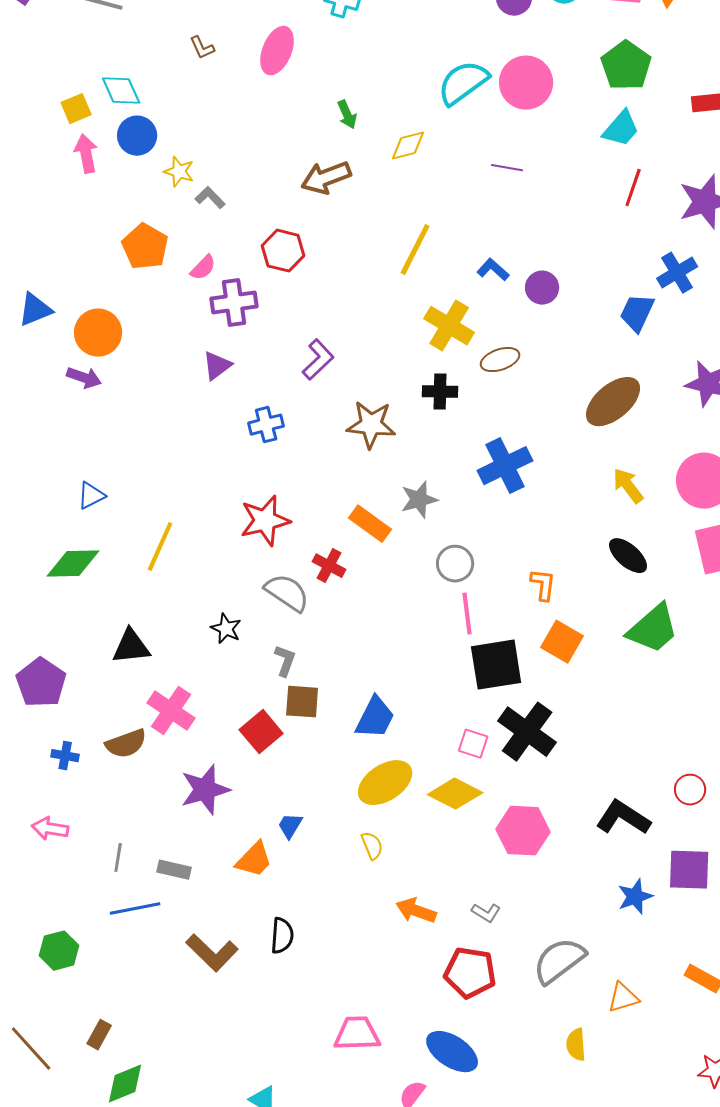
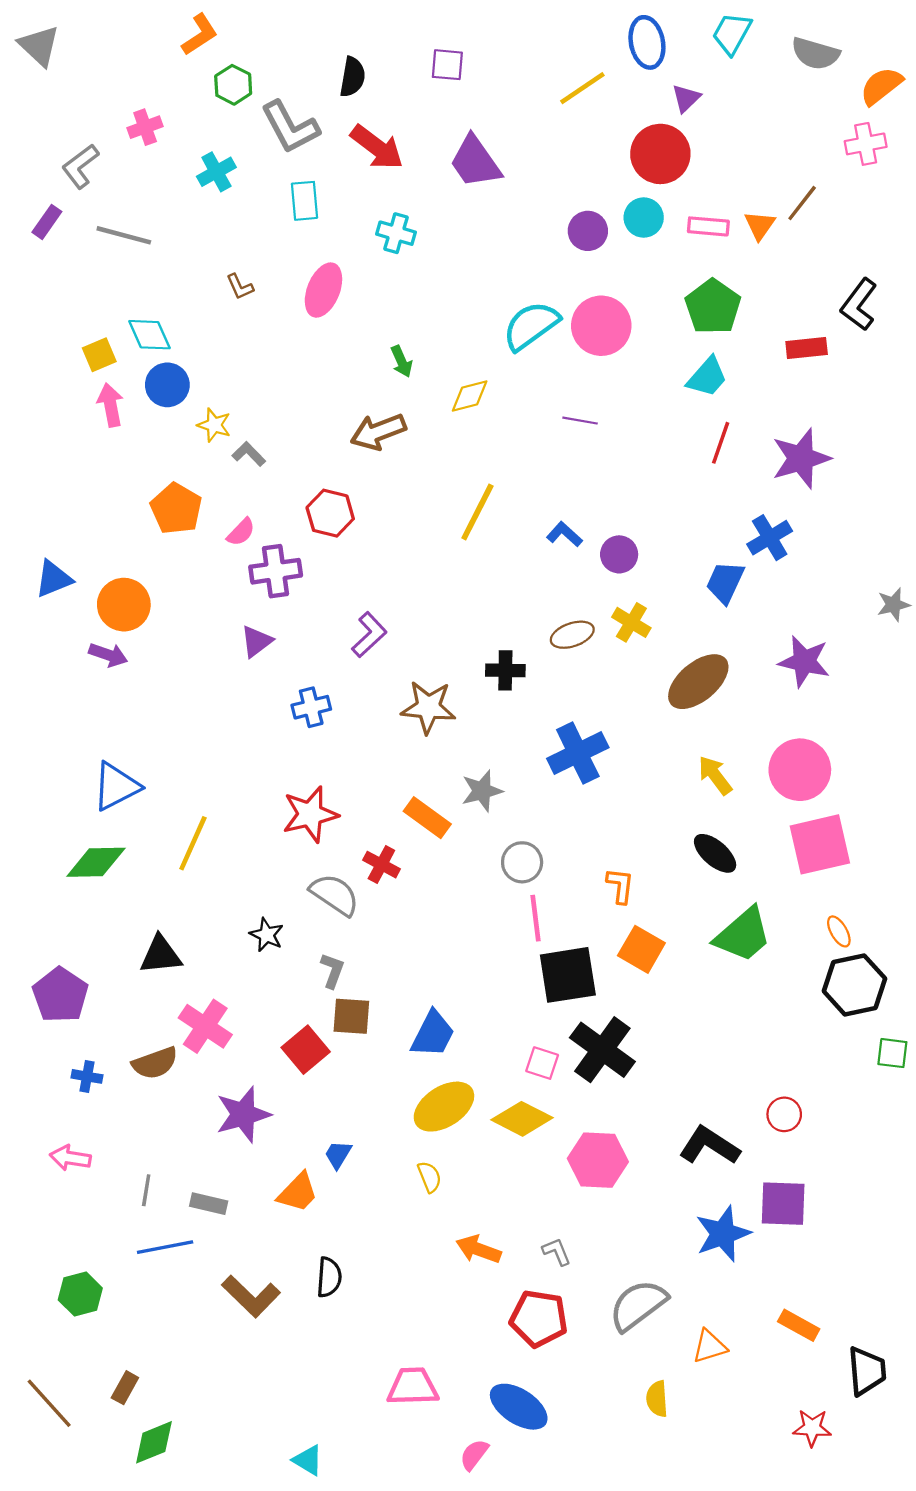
yellow cross: (449, 326) -> (631, 622), moved, size x0.7
blue triangle: (91, 496) -> (116, 786), size x1.6
blue star: (635, 897) -> (723, 1234), size x1.4
gray L-shape: (486, 913) -> (557, 1252), turned -144

